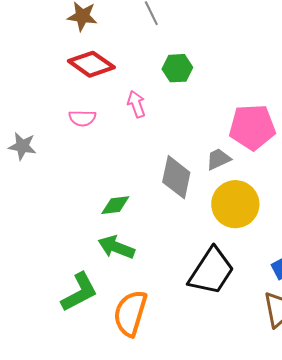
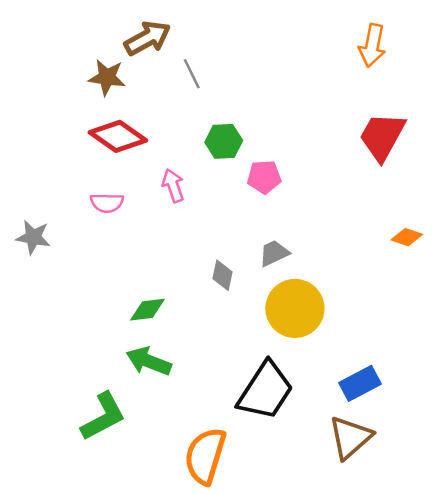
pink pentagon: (252, 127) -> (264, 177), moved, size x0.6
gray diamond: (176, 177) -> (222, 275), size x0.6
orange semicircle: (130, 313) -> (205, 456), moved

